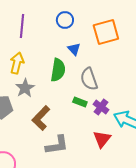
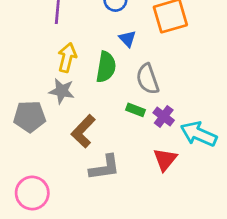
yellow arrow: (17, 63) -> (67, 57), moved
gray star: (25, 88) -> (62, 91), turned -30

